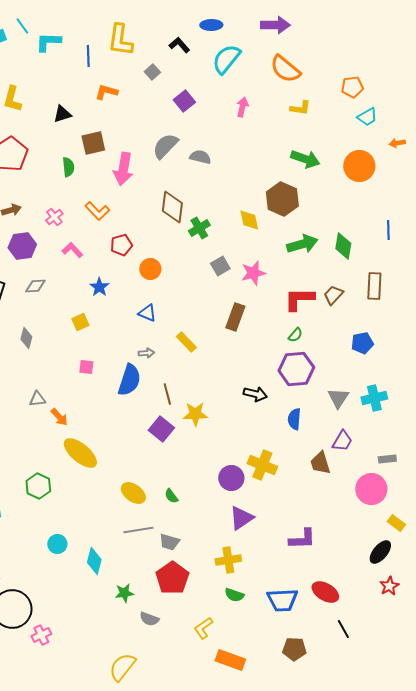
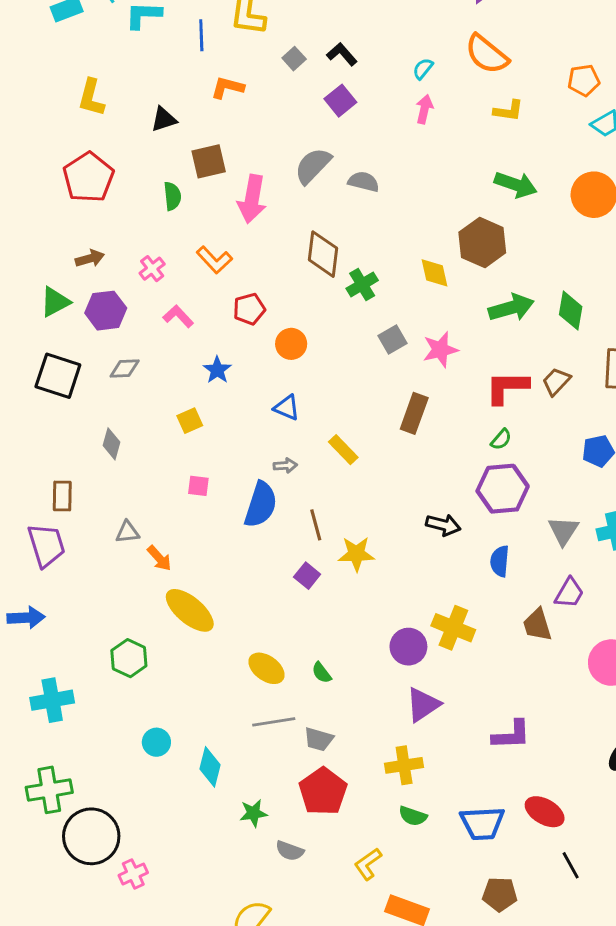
black L-shape: (179, 45) -> (342, 54), moved
cyan semicircle: (226, 59) -> (423, 69), moved, size x0.5
purple square: (161, 429) -> (307, 576), size x0.7

